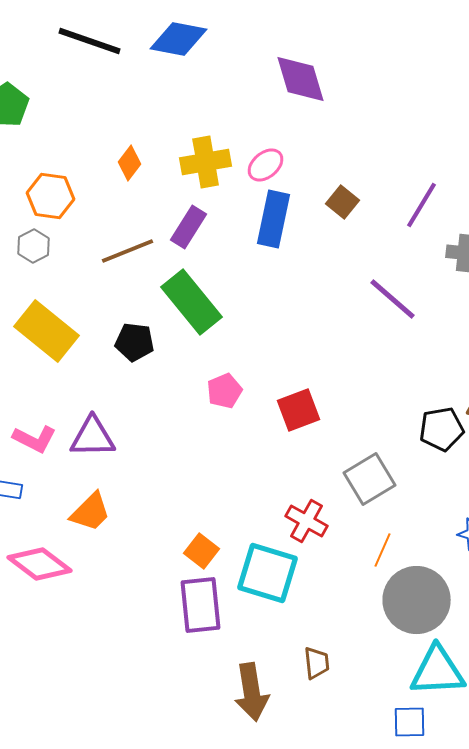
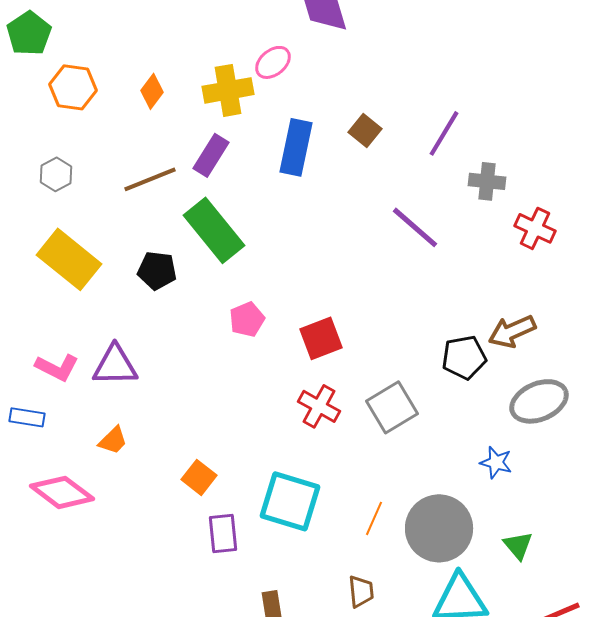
pink ellipse: (266, 165) -> (273, 62), moved
orange hexagon: (51, 196) -> (73, 87), moved
orange trapezoid: (91, 512) -> (113, 440), size x0.7
red cross: (307, 521) -> (319, 406), moved
orange line: (383, 550) -> (374, 518), moved
orange square: (202, 551) -> (199, 477), moved
purple rectangle: (201, 605) -> (223, 533), size x0.7
brown trapezoid: (317, 663) -> (361, 591), moved

